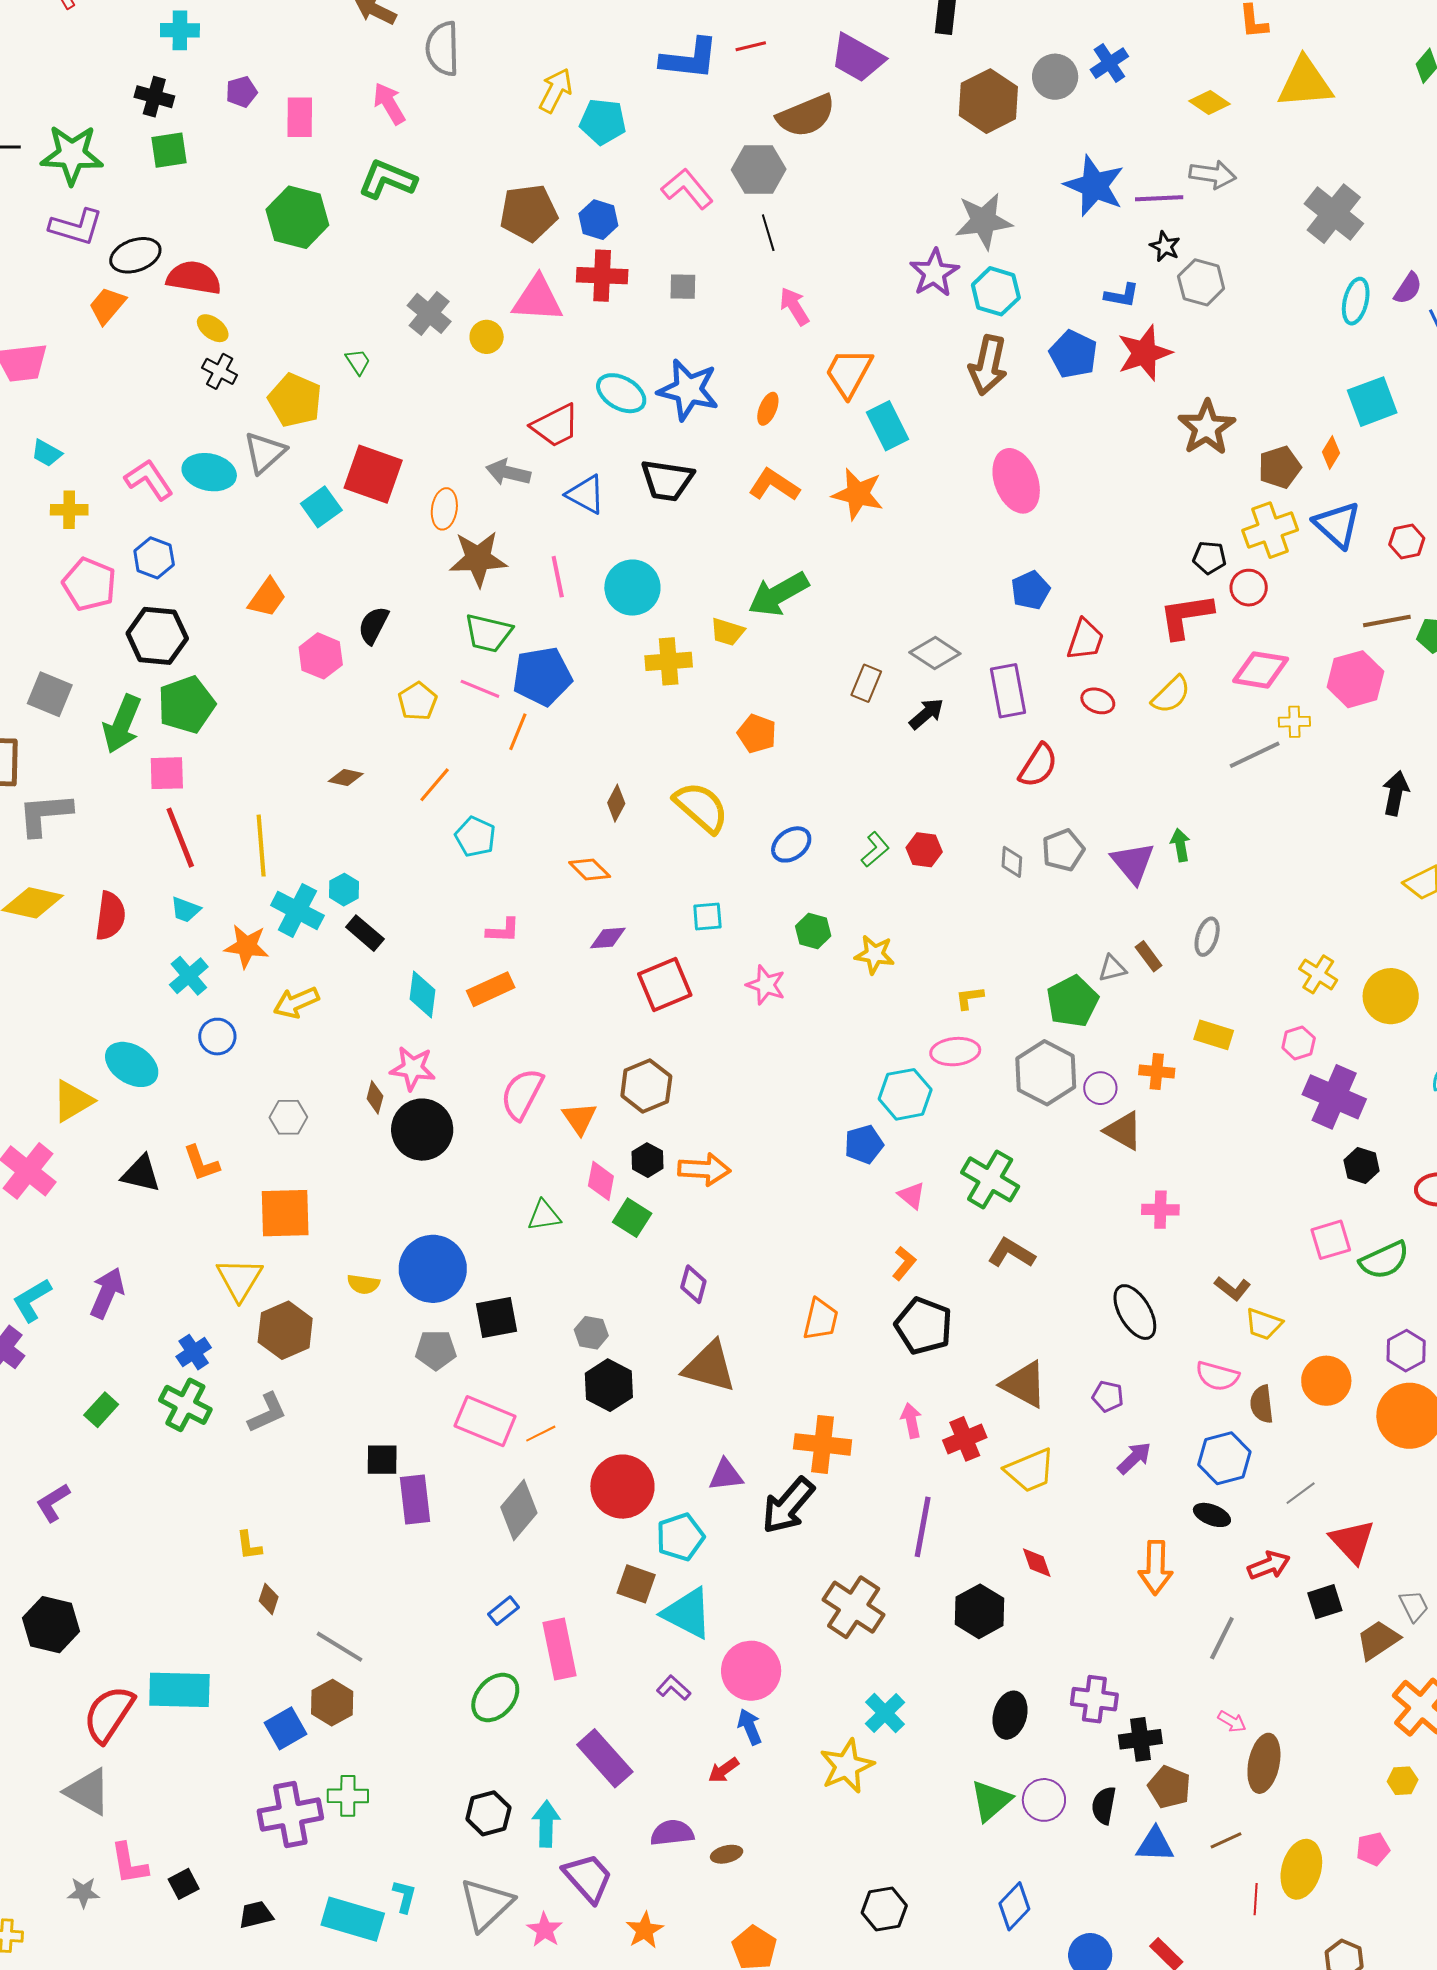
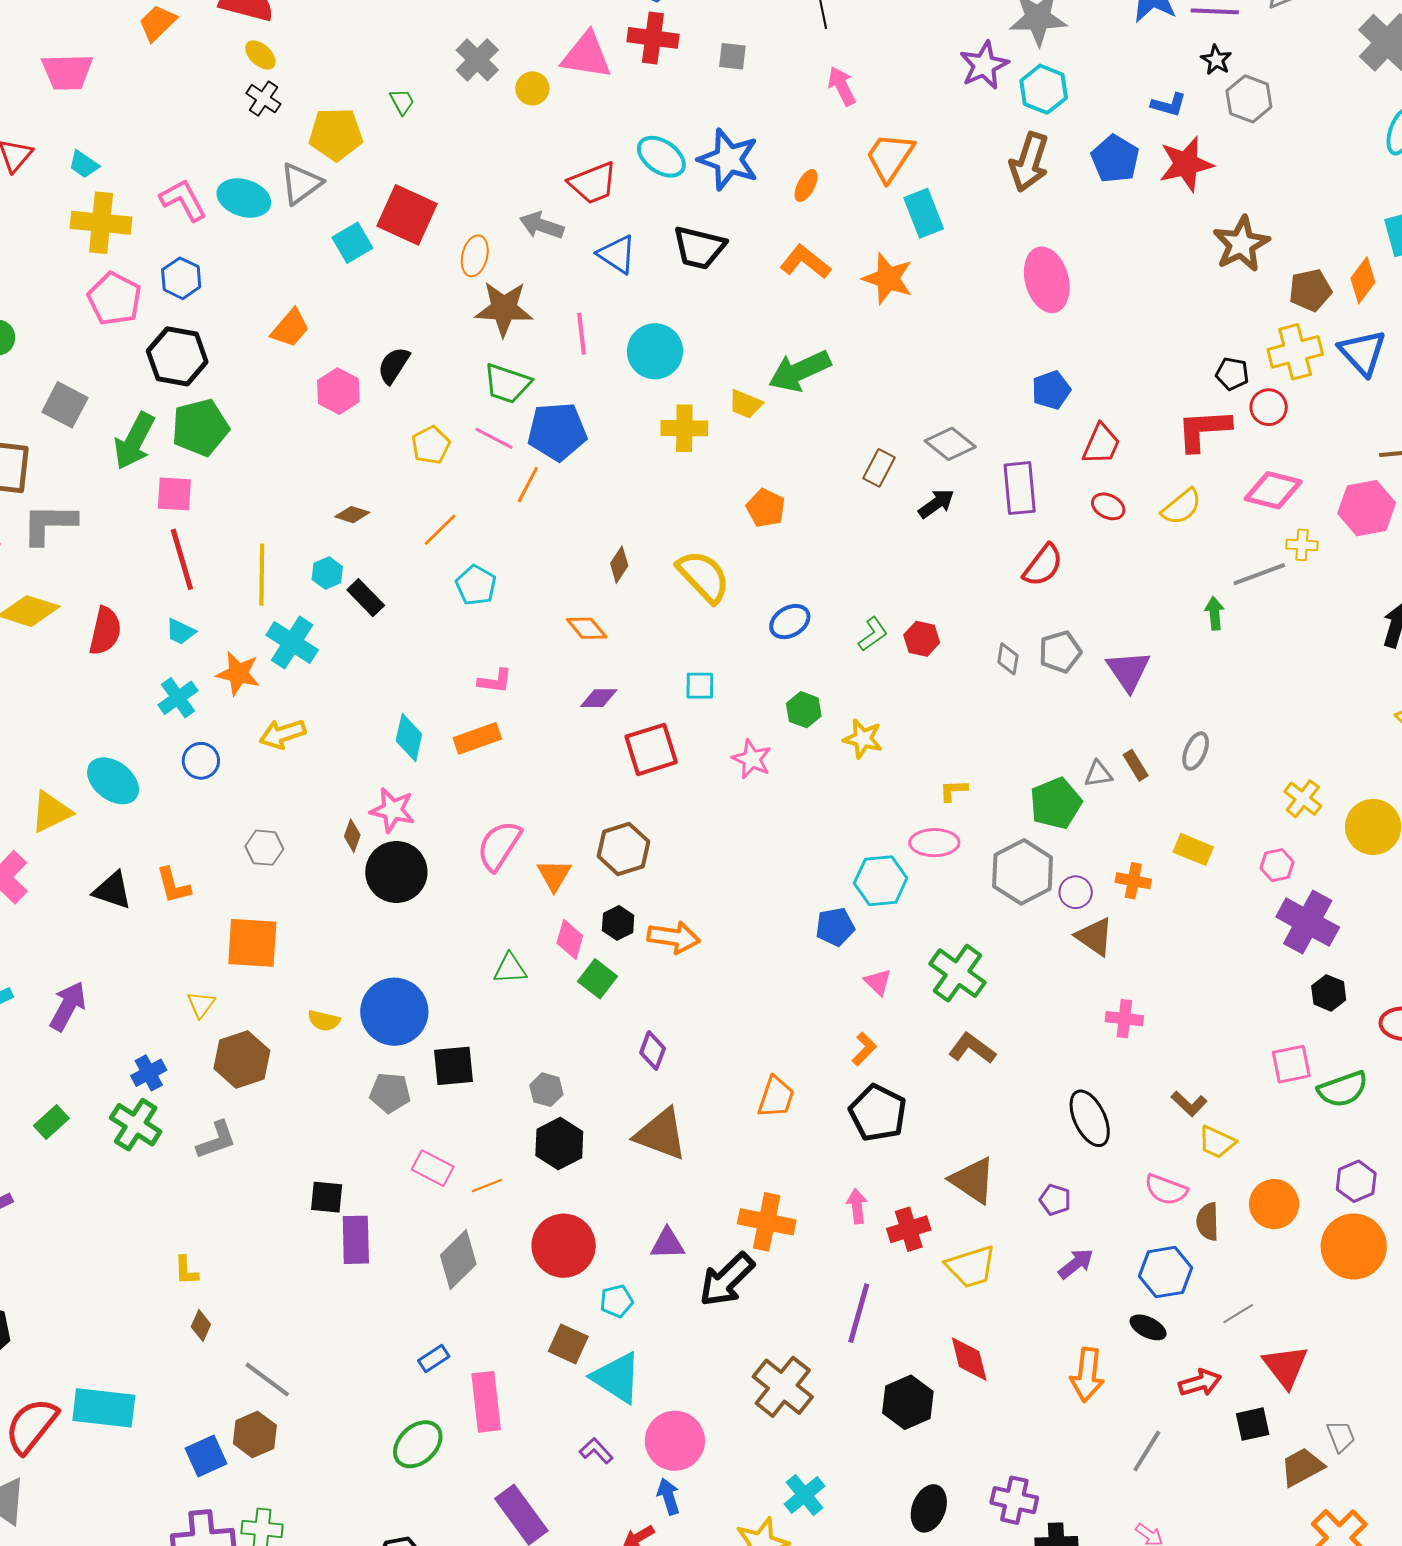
yellow pentagon: (295, 400) -> (336, 134), turned -30
orange diamond: (1331, 453) -> (1363, 280), size x1.4
yellow cross: (69, 510) -> (101, 223), size x1.6
green arrow: (1180, 845) -> (1215, 613), moved
cyan hexagon: (344, 890) -> (327, 573), moved
black rectangle: (365, 933) -> (366, 598), moved
yellow triangle: (239, 1279) -> (201, 1004), size x0.6
pink rectangle: (485, 1421) -> (433, 1168), size x0.7
cyan pentagon: (680, 1537) -> (617, 1301), size x0.7
red diamond: (1037, 1563) -> (969, 1359), size x1.4

